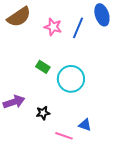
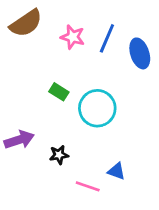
blue ellipse: (102, 15) -> (140, 53), moved

